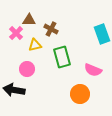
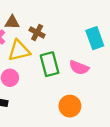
yellow triangle: (35, 45) -> (19, 51), size x1.5
pink semicircle: (93, 70) -> (79, 68), moved

